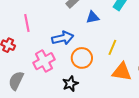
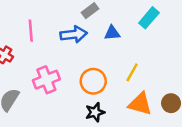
blue arrow: (63, 38) -> (74, 34), moved
black star: (70, 84) -> (95, 112), moved

